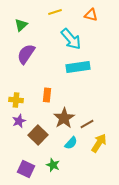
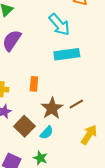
brown line: (87, 124) -> (76, 104), moved
cyan semicircle: (71, 143) -> (47, 133), moved

